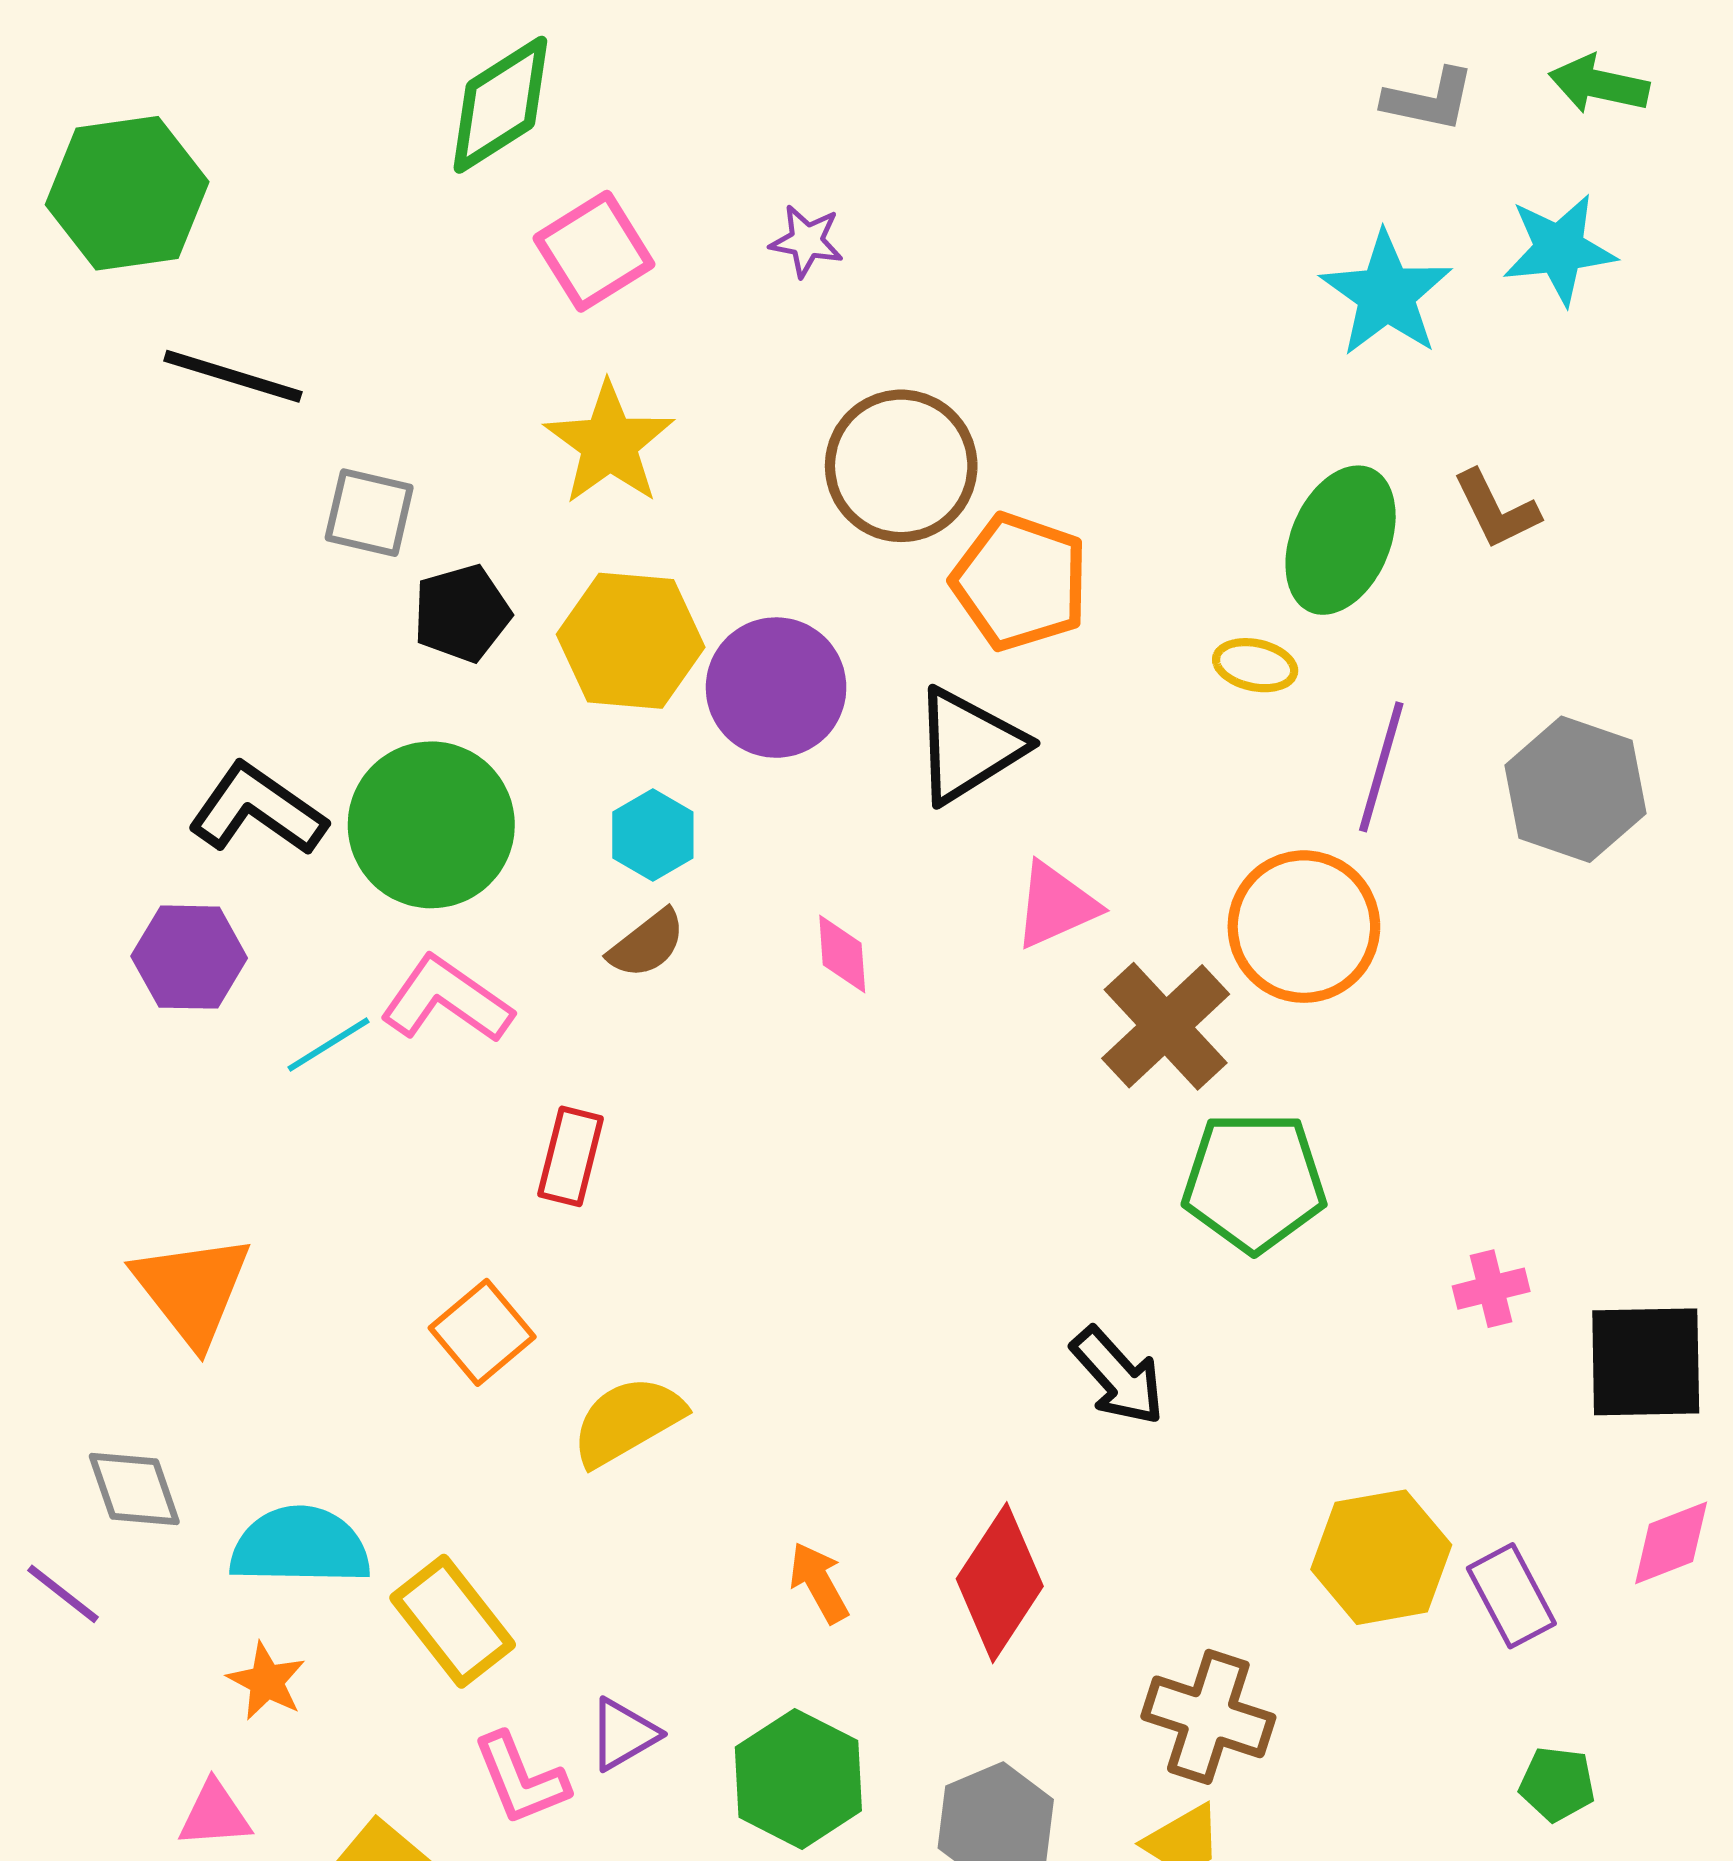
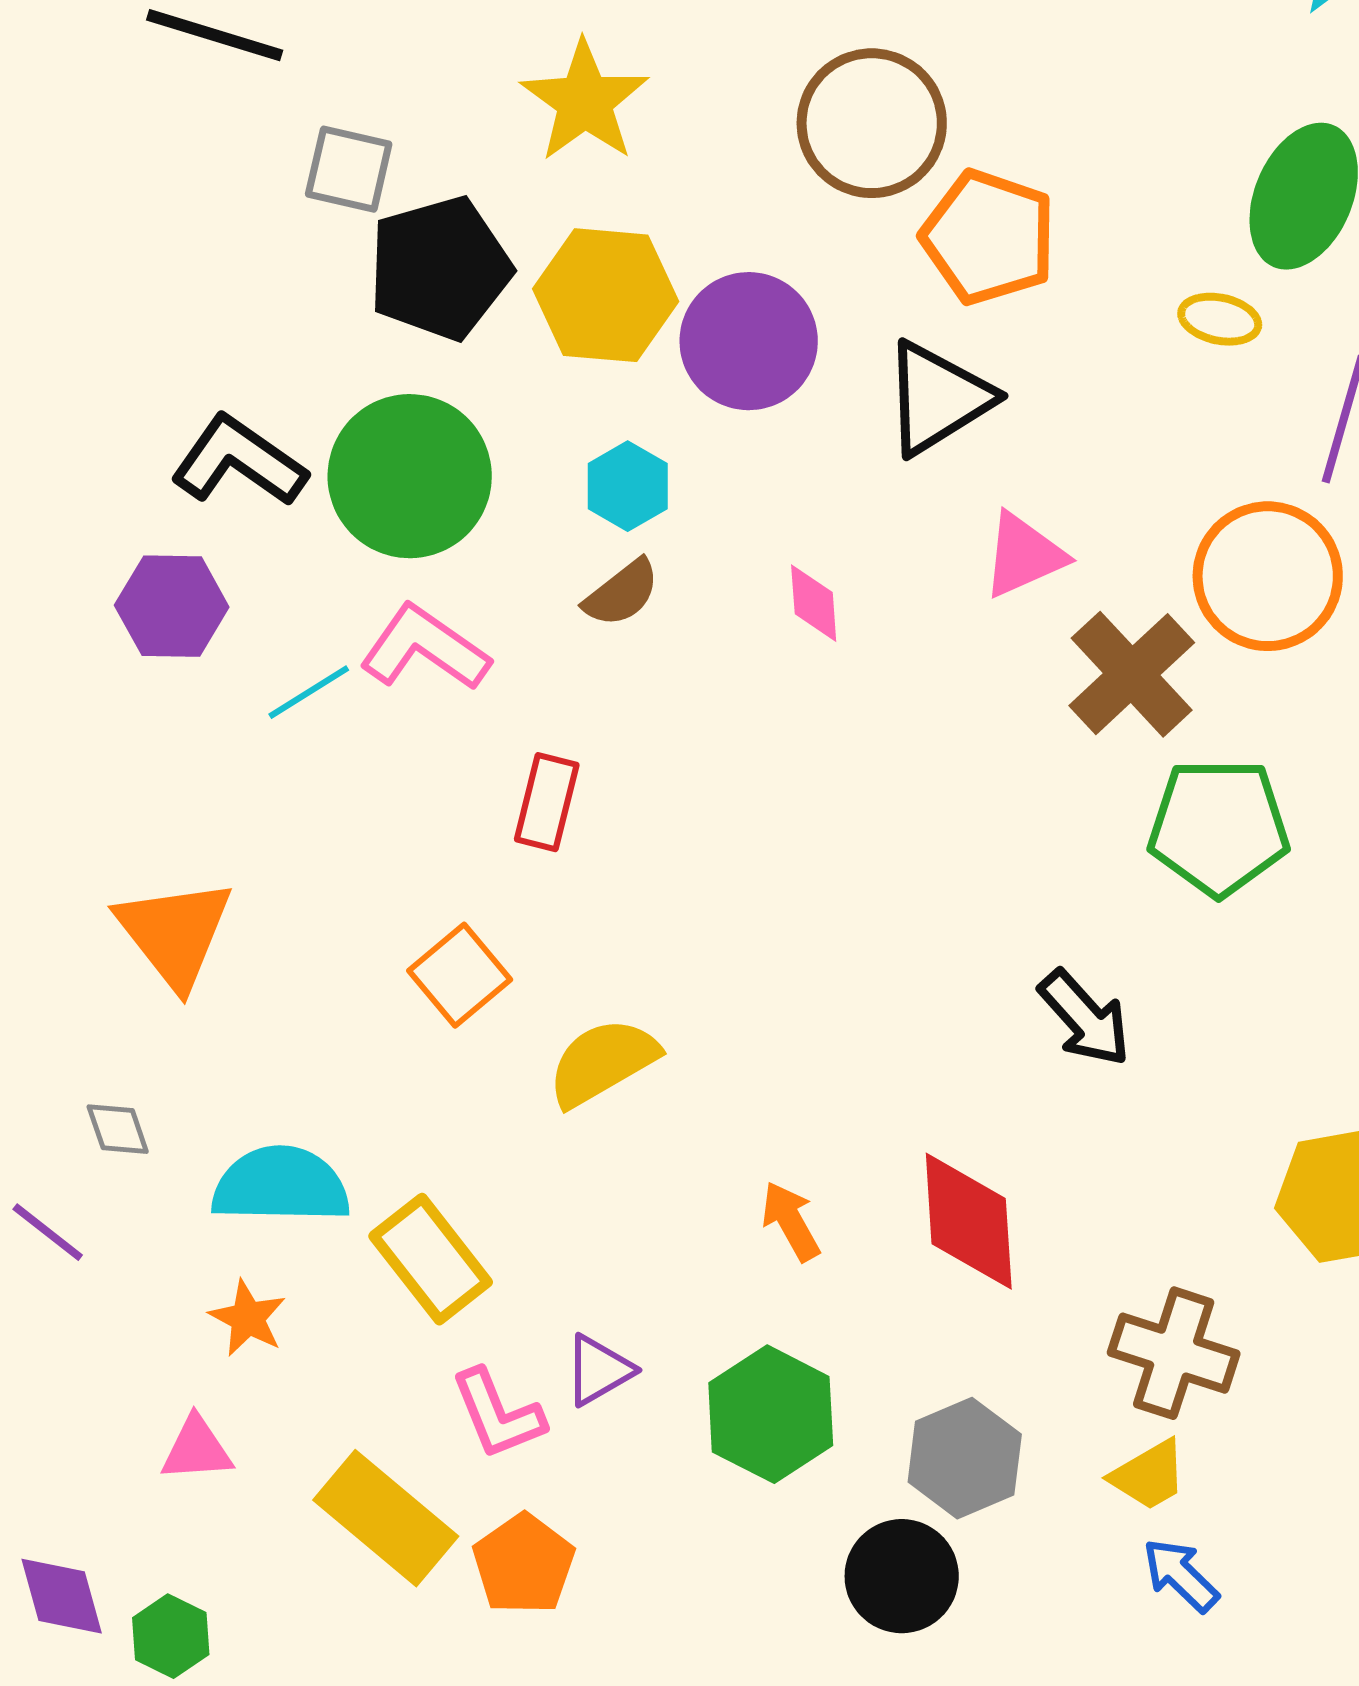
black pentagon: (462, 613) -> (440, 268), size x1.5
gray diamond: (134, 1489) -> (118, 1129), size x0.7
red diamond: (1000, 1583) -> (969, 1221), turned -37

